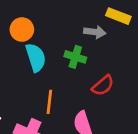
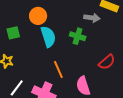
red semicircle: (103, 85) -> (107, 62), moved
orange line: (49, 102) -> (58, 69), turned -30

